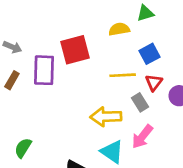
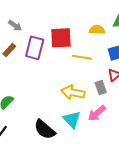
yellow line: (123, 75) -> (82, 57), moved

